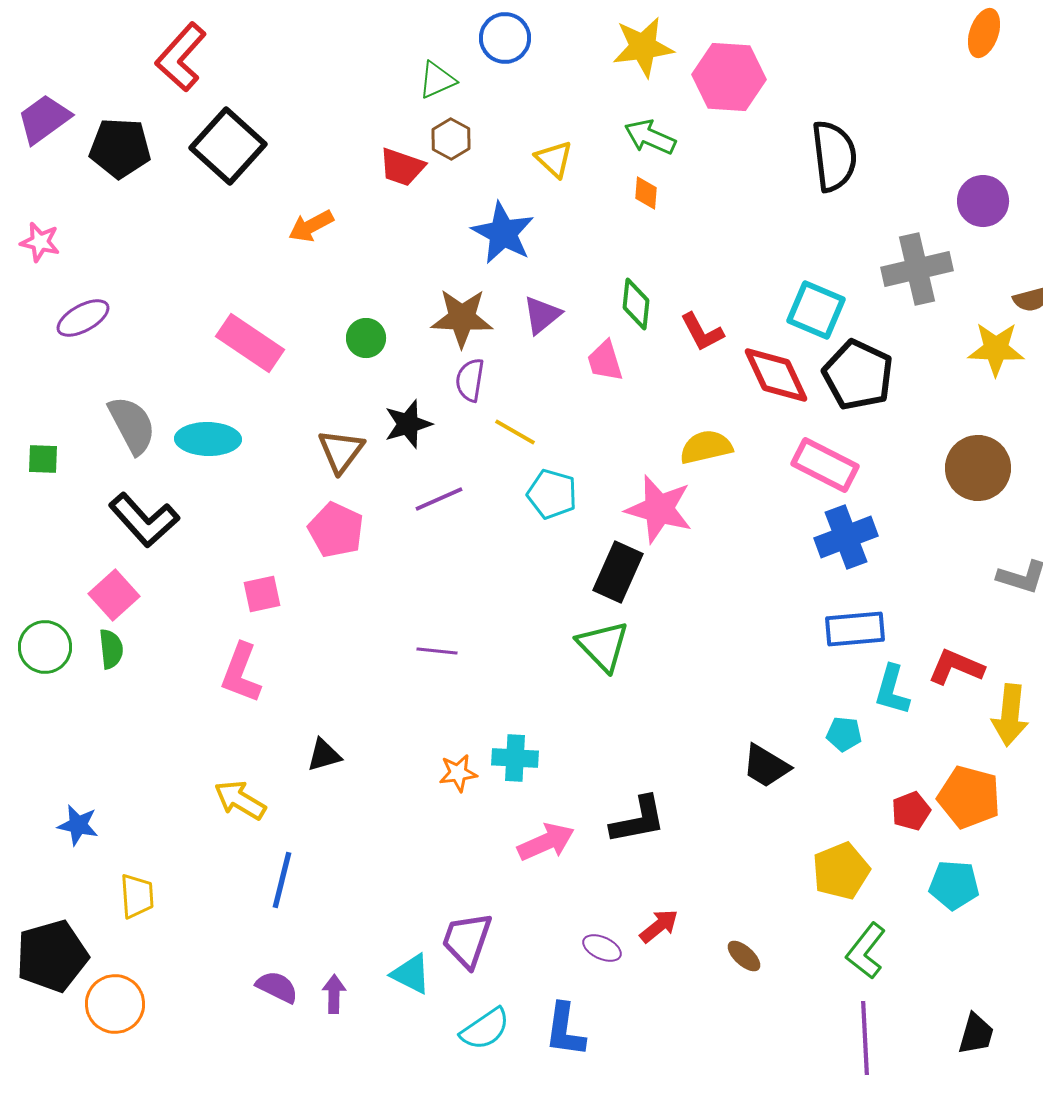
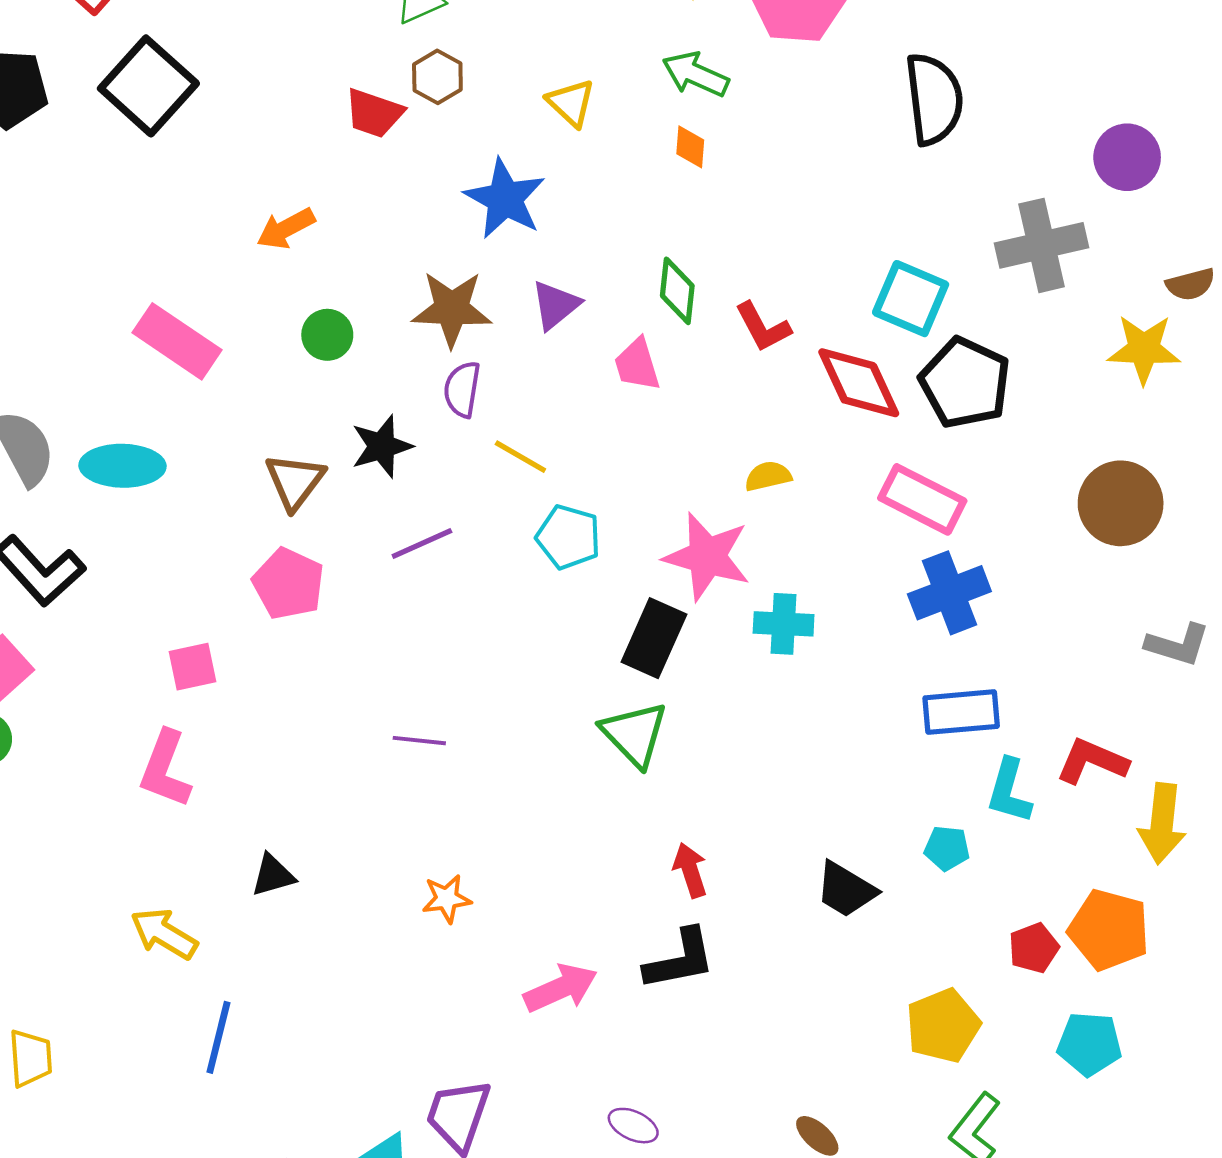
orange arrow: (311, 226) -> (286, 229), moved
yellow semicircle: (706, 447) -> (768, 476), size x0.7
cyan cross: (515, 758) -> (784, 624), moved
red arrow: (659, 926) -> (690, 870), moved, turned -69

